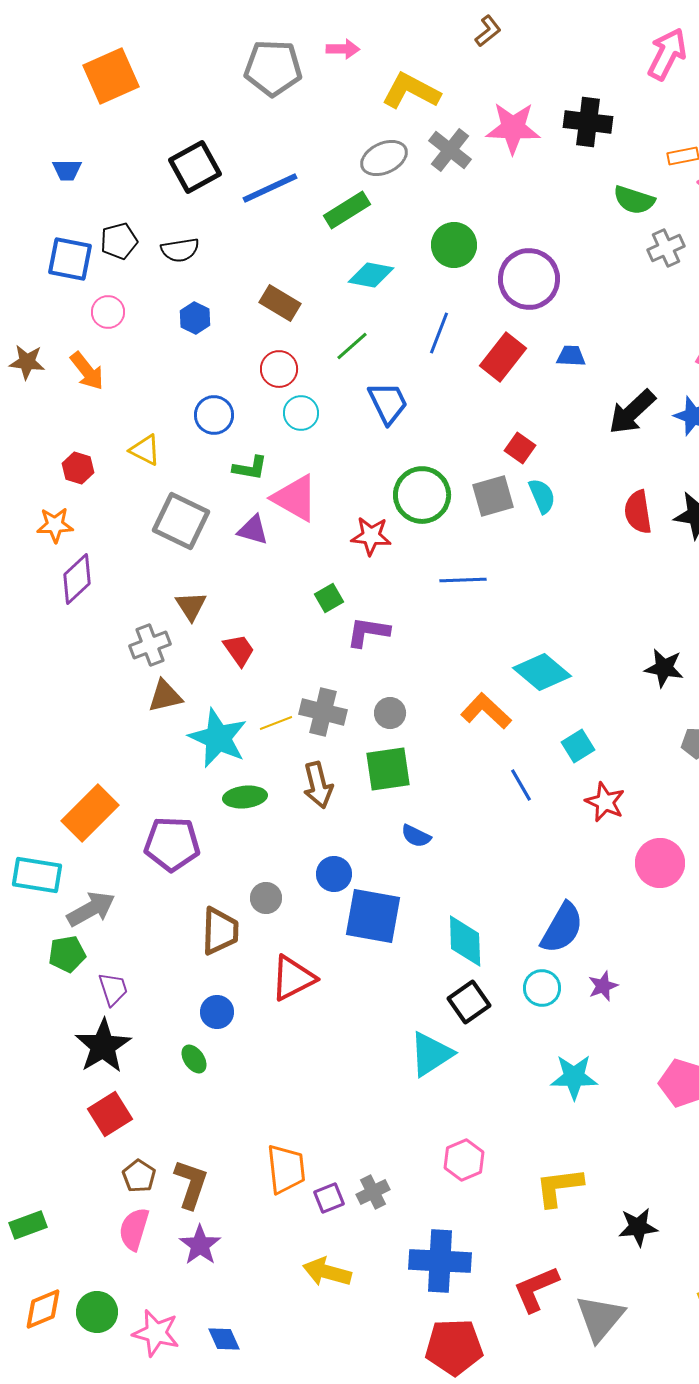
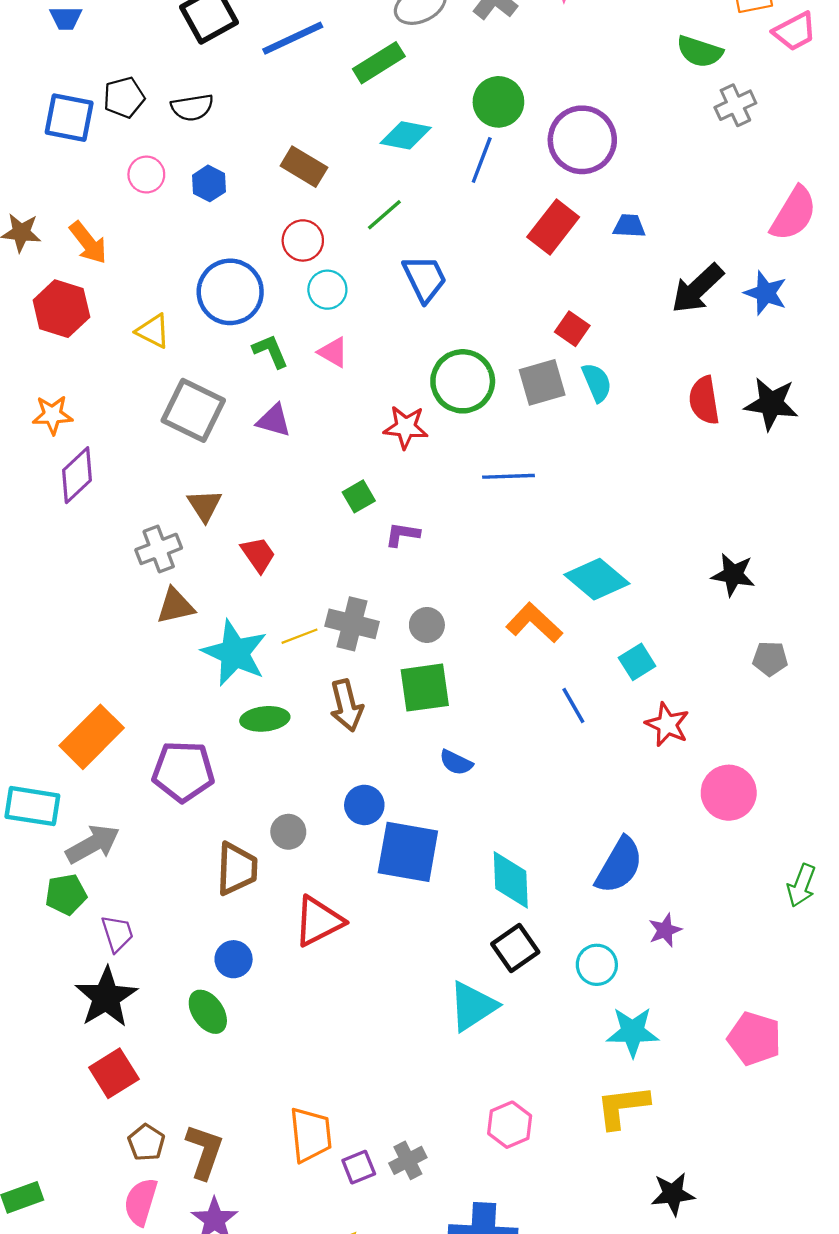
pink circle: (108, 312) -> (146, 175), moved
blue line: (439, 333) -> (482, 160), moved
blue circle: (214, 415) -> (230, 292), size x1.5
red hexagon: (78, 468) -> (61, 309), moved, size x1.6
green L-shape: (250, 468) -> (270, 351), turned -123
pink triangle: (295, 498) -> (333, 352), moved, size x0.6
purple L-shape: (368, 632) -> (402, 534), size x0.7
cyan circle: (542, 988) -> (597, 965), moved
green ellipse: (194, 1059) -> (208, 1012), size x1.4
yellow L-shape: (559, 1187) -> (623, 1107), moved
black star: (638, 1227) -> (673, 1194), moved

